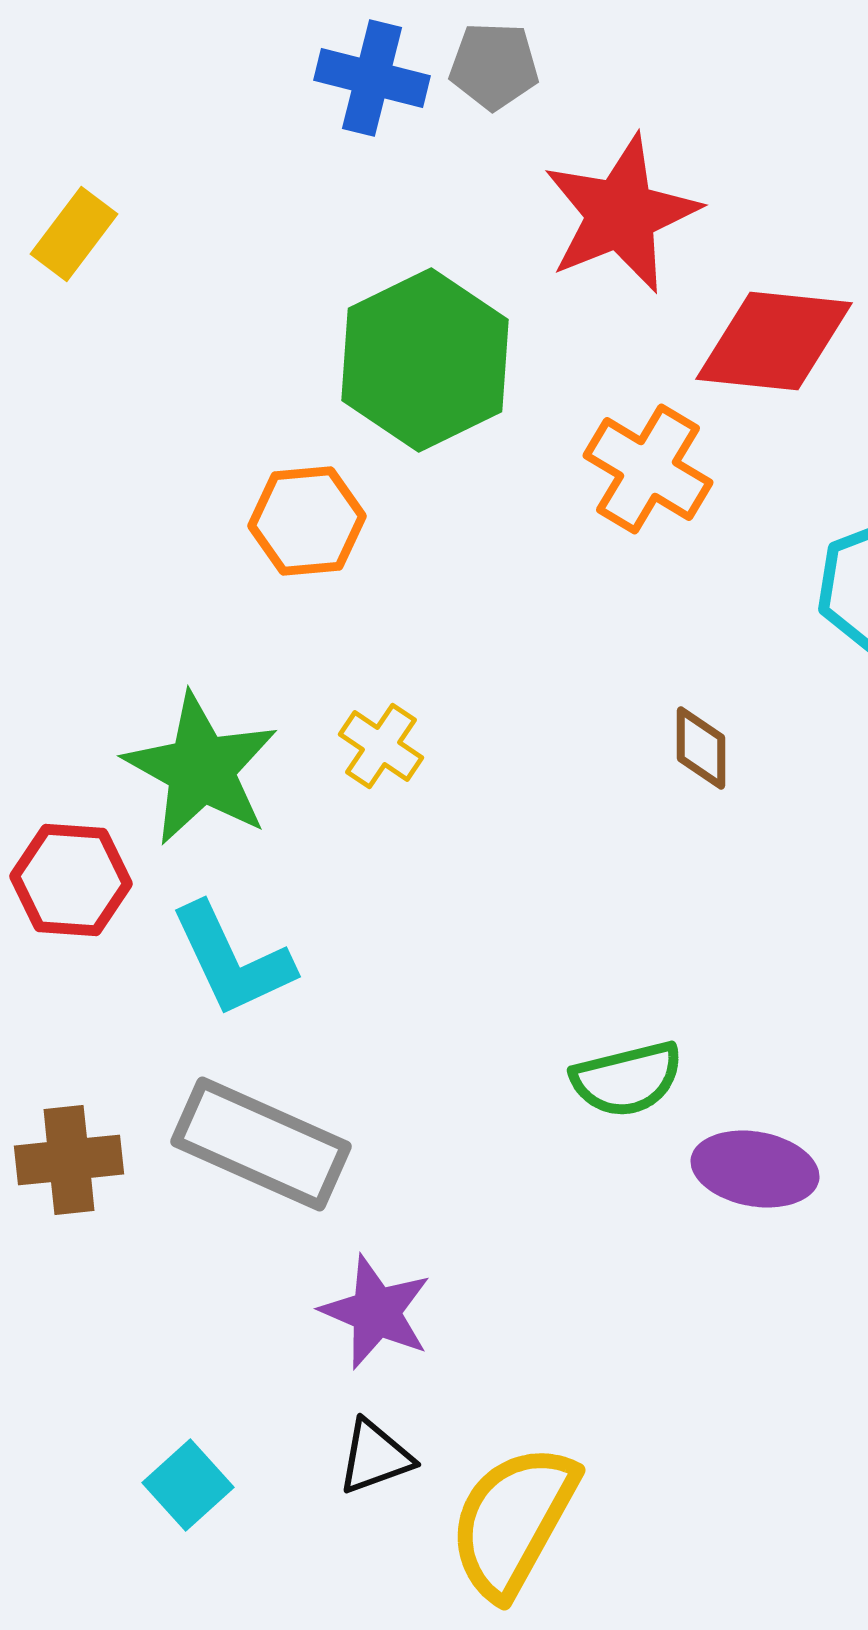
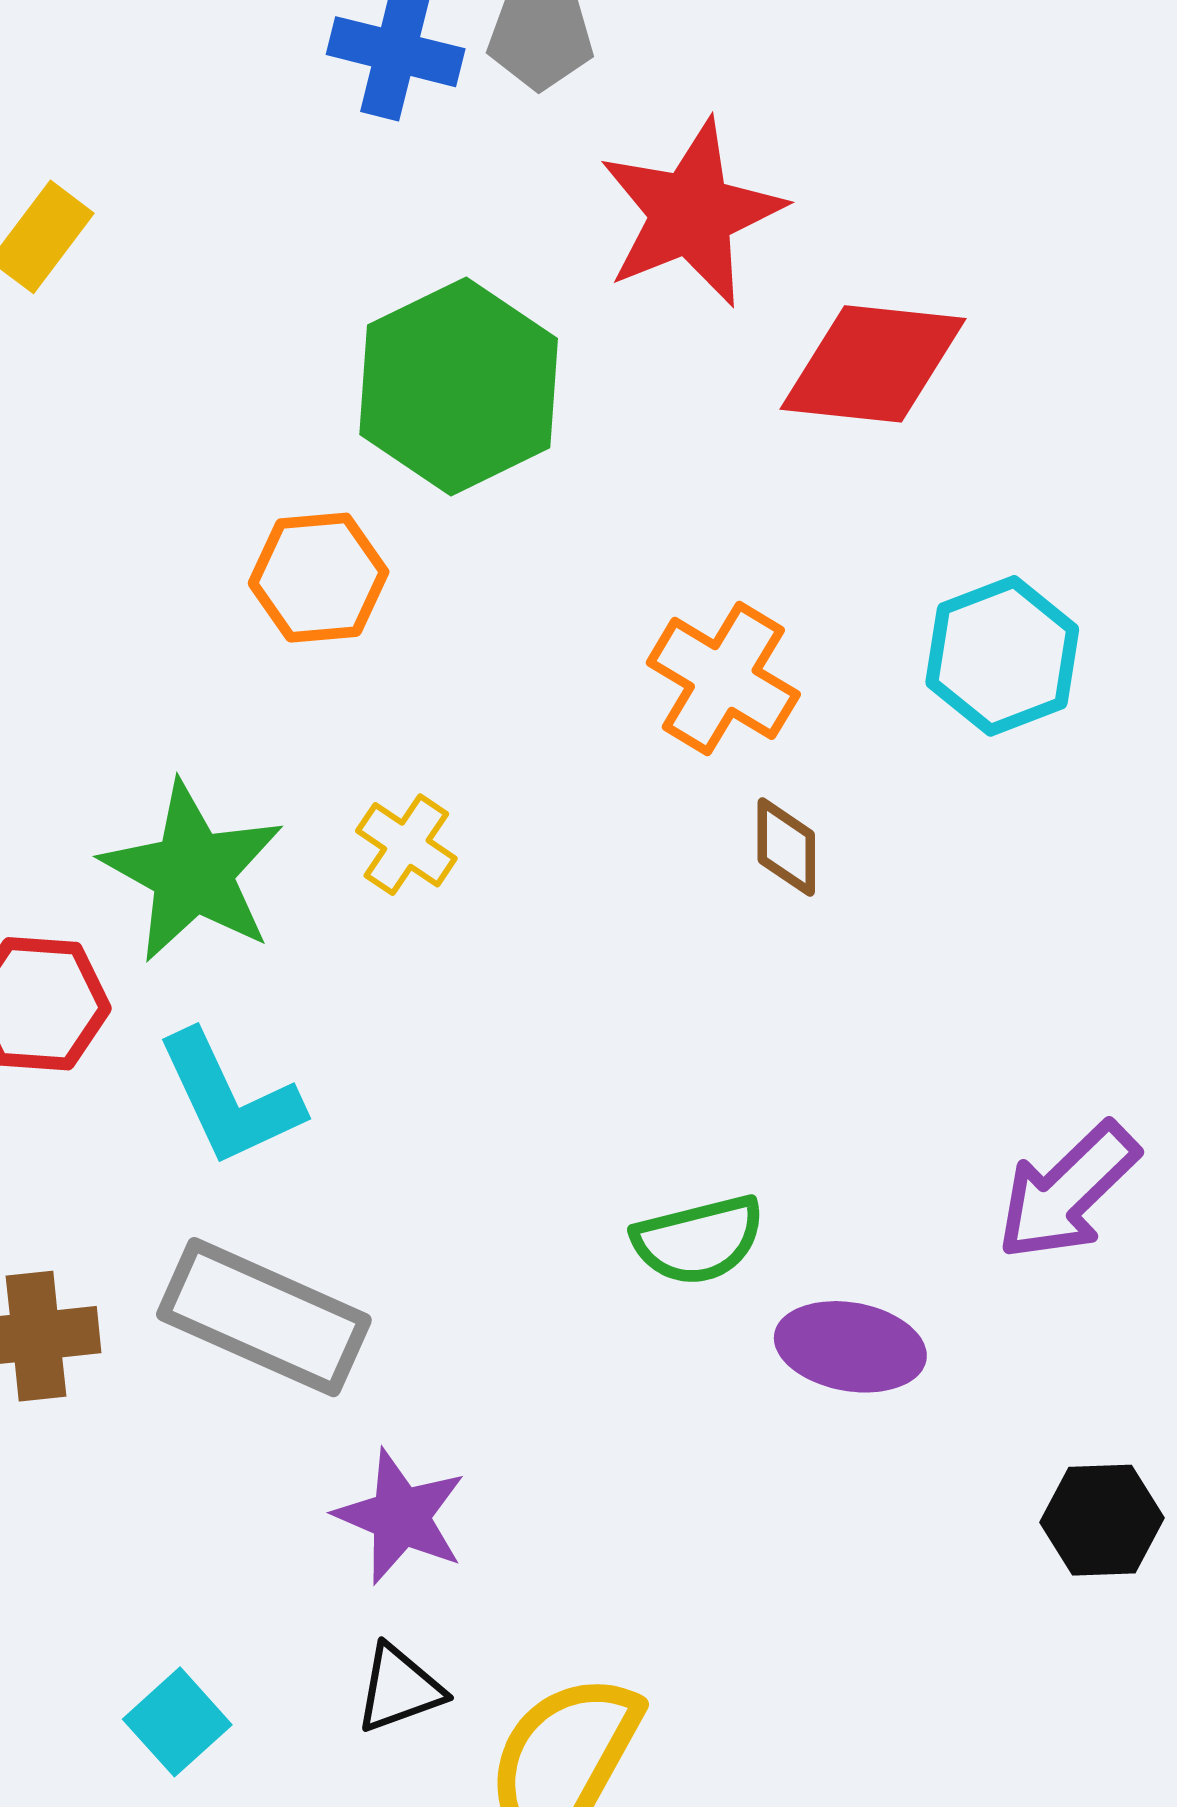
orange cross: (648, 469) -> (723, 678), moved

